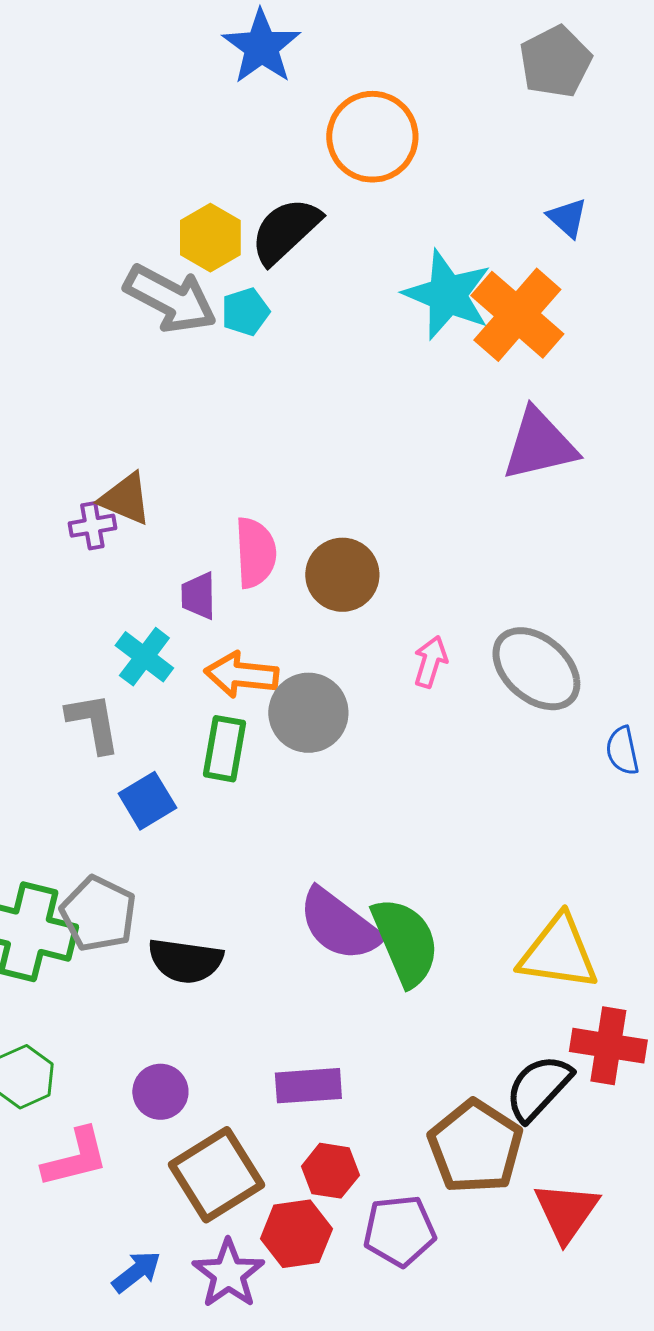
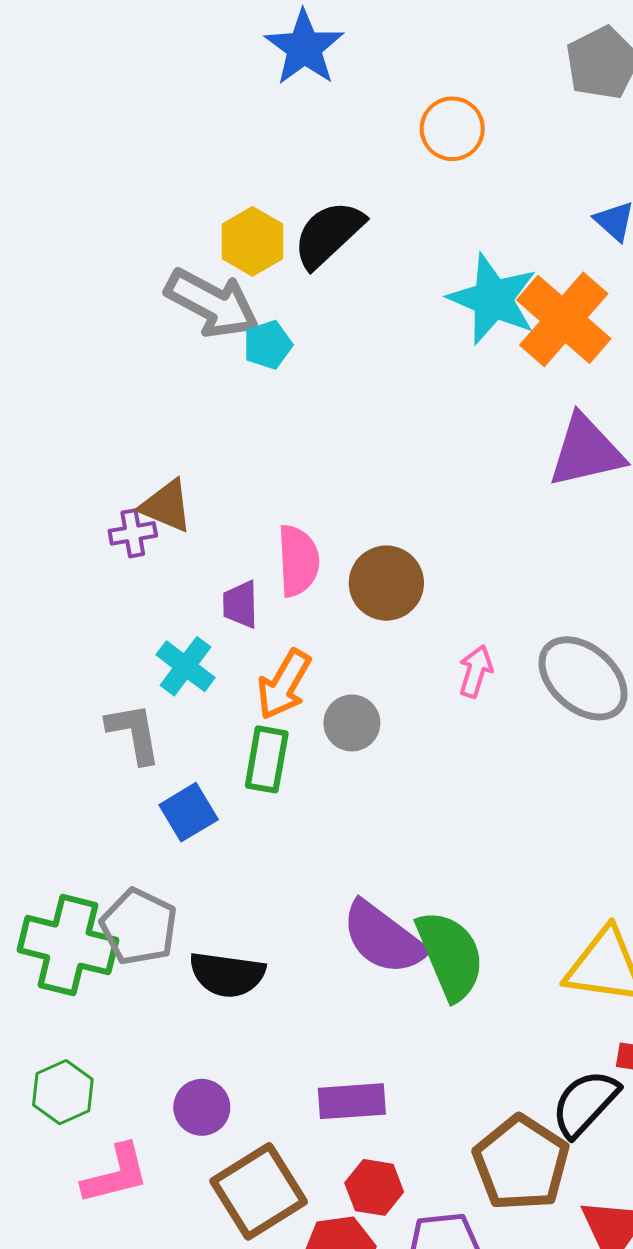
orange circle: (372, 137) -> (452, 129), moved, size x0.7
cyan pentagon: (245, 312) -> (268, 345), moved
orange arrow: (241, 675) -> (284, 684), turned -66
gray circle: (308, 713) -> (352, 723), size x0.7

